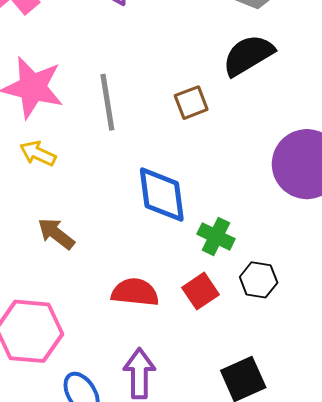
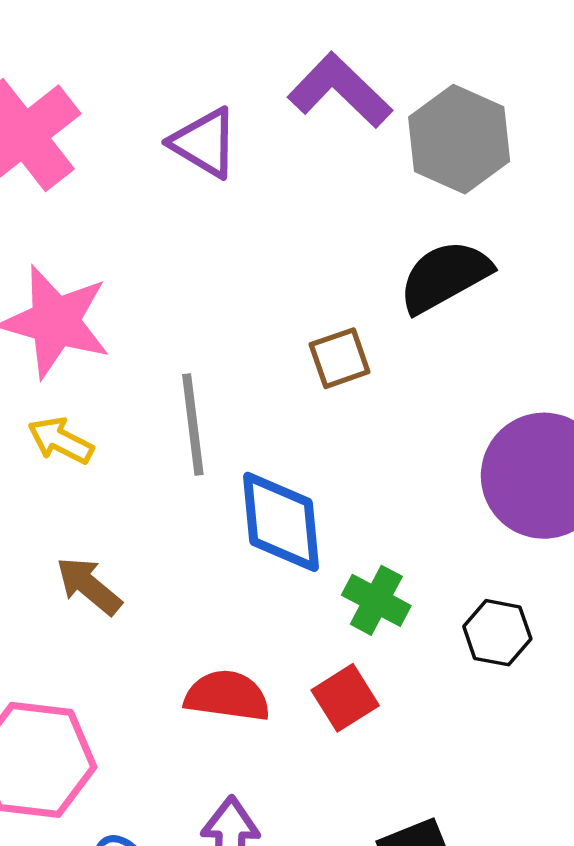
gray line: (107, 102) -> (193, 425), moved
black hexagon: (259, 280) -> (497, 633), moved

